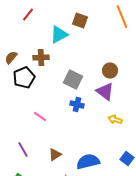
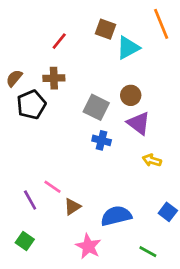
red line: (28, 15) -> (59, 41), moved
cyan triangle: (59, 35) -> (128, 48), moved
brown circle: (110, 71) -> (131, 95), moved
pink line: (40, 117) -> (53, 187), moved

